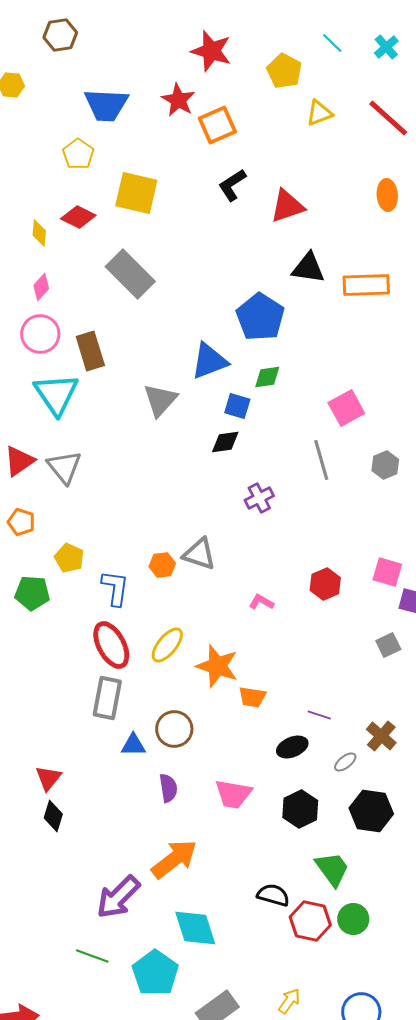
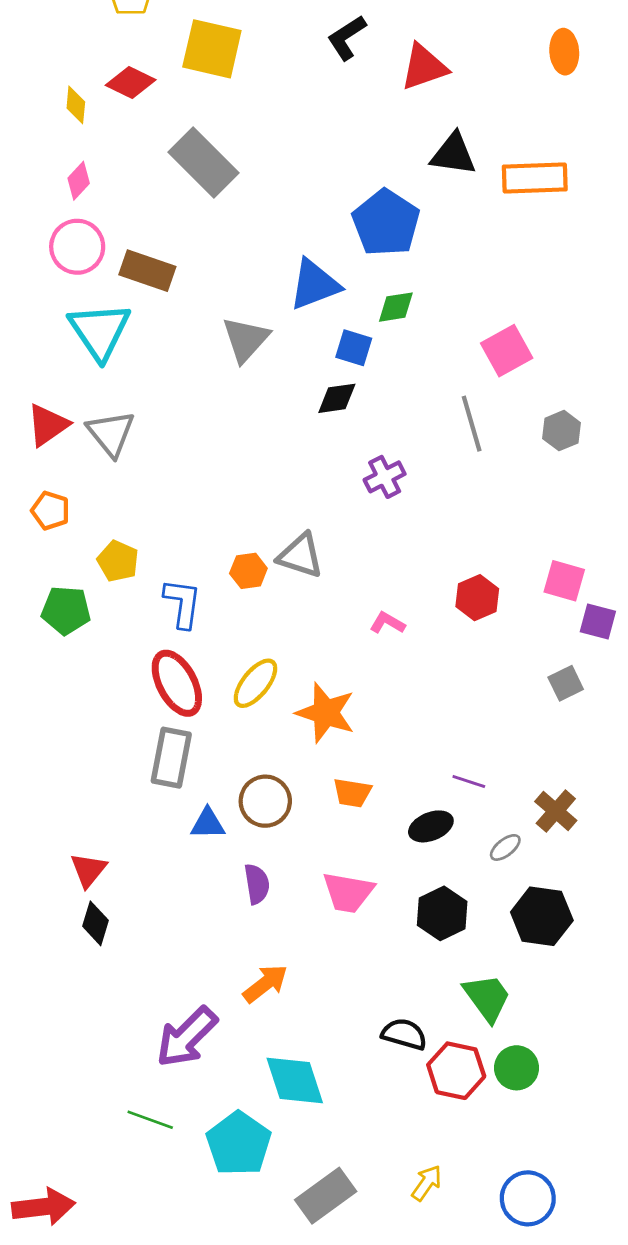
brown rectangle: (90, 351) -> (147, 271), turned -54
orange trapezoid: (252, 697) -> (352, 793), moved
orange arrow: (174, 859) -> (265, 984), size x0.7

